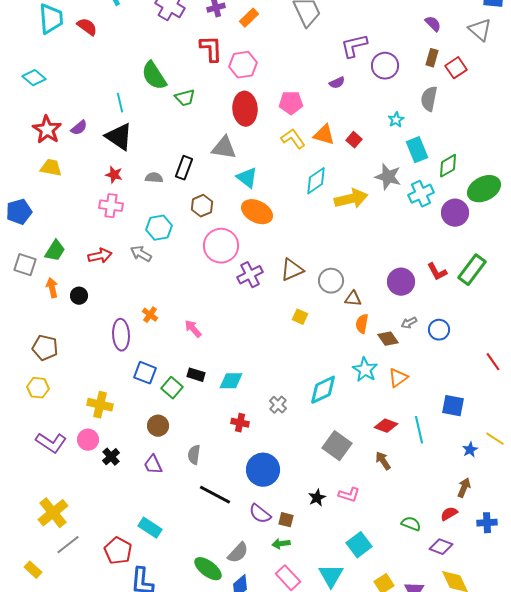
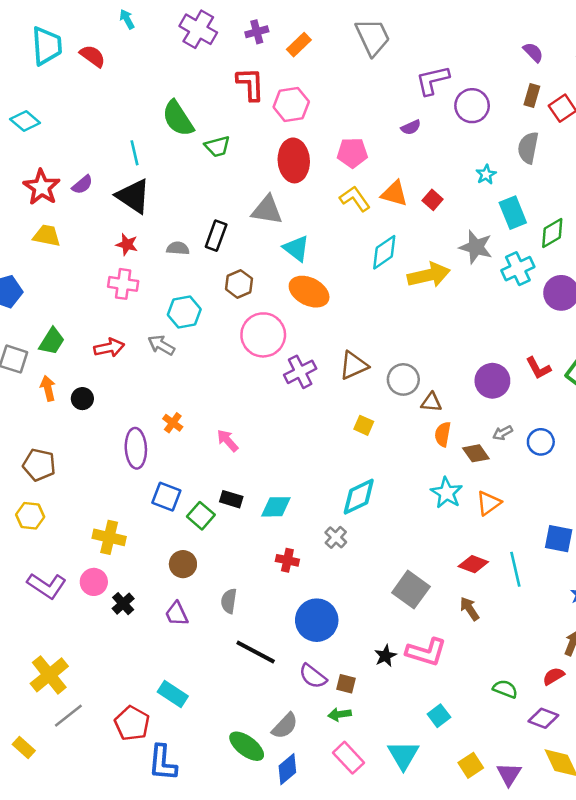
cyan diamond: (323, 390) -> (359, 497), moved
pink L-shape: (349, 495) -> (426, 652), size x1.5
cyan square: (359, 545) -> (439, 716), size x0.7

